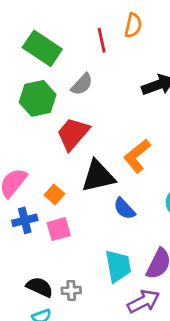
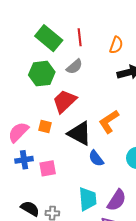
orange semicircle: (133, 25) -> (116, 45), moved
red line: (102, 40) -> (80, 37), moved
black triangle: (98, 176) -> (80, 133), turned 36
orange square: (54, 194) -> (45, 126), moved, turned -32

